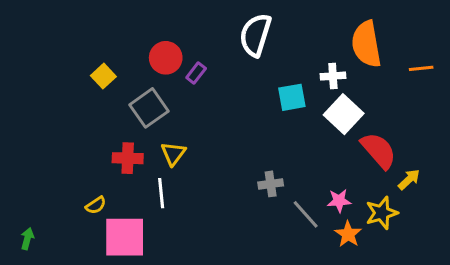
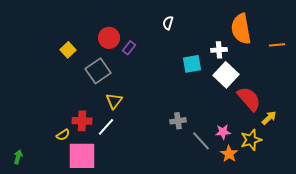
white semicircle: (255, 35) -> (168, 23), size x0.5
red cross: (128, 158) -> (82, 121), moved
white line: (161, 193) -> (106, 127), turned 48

